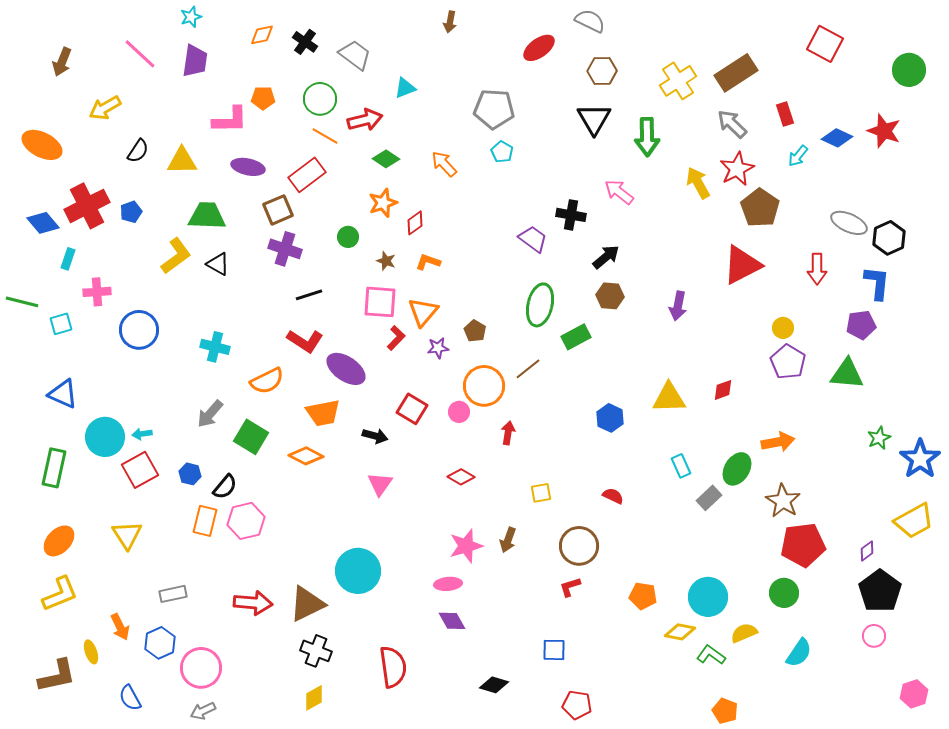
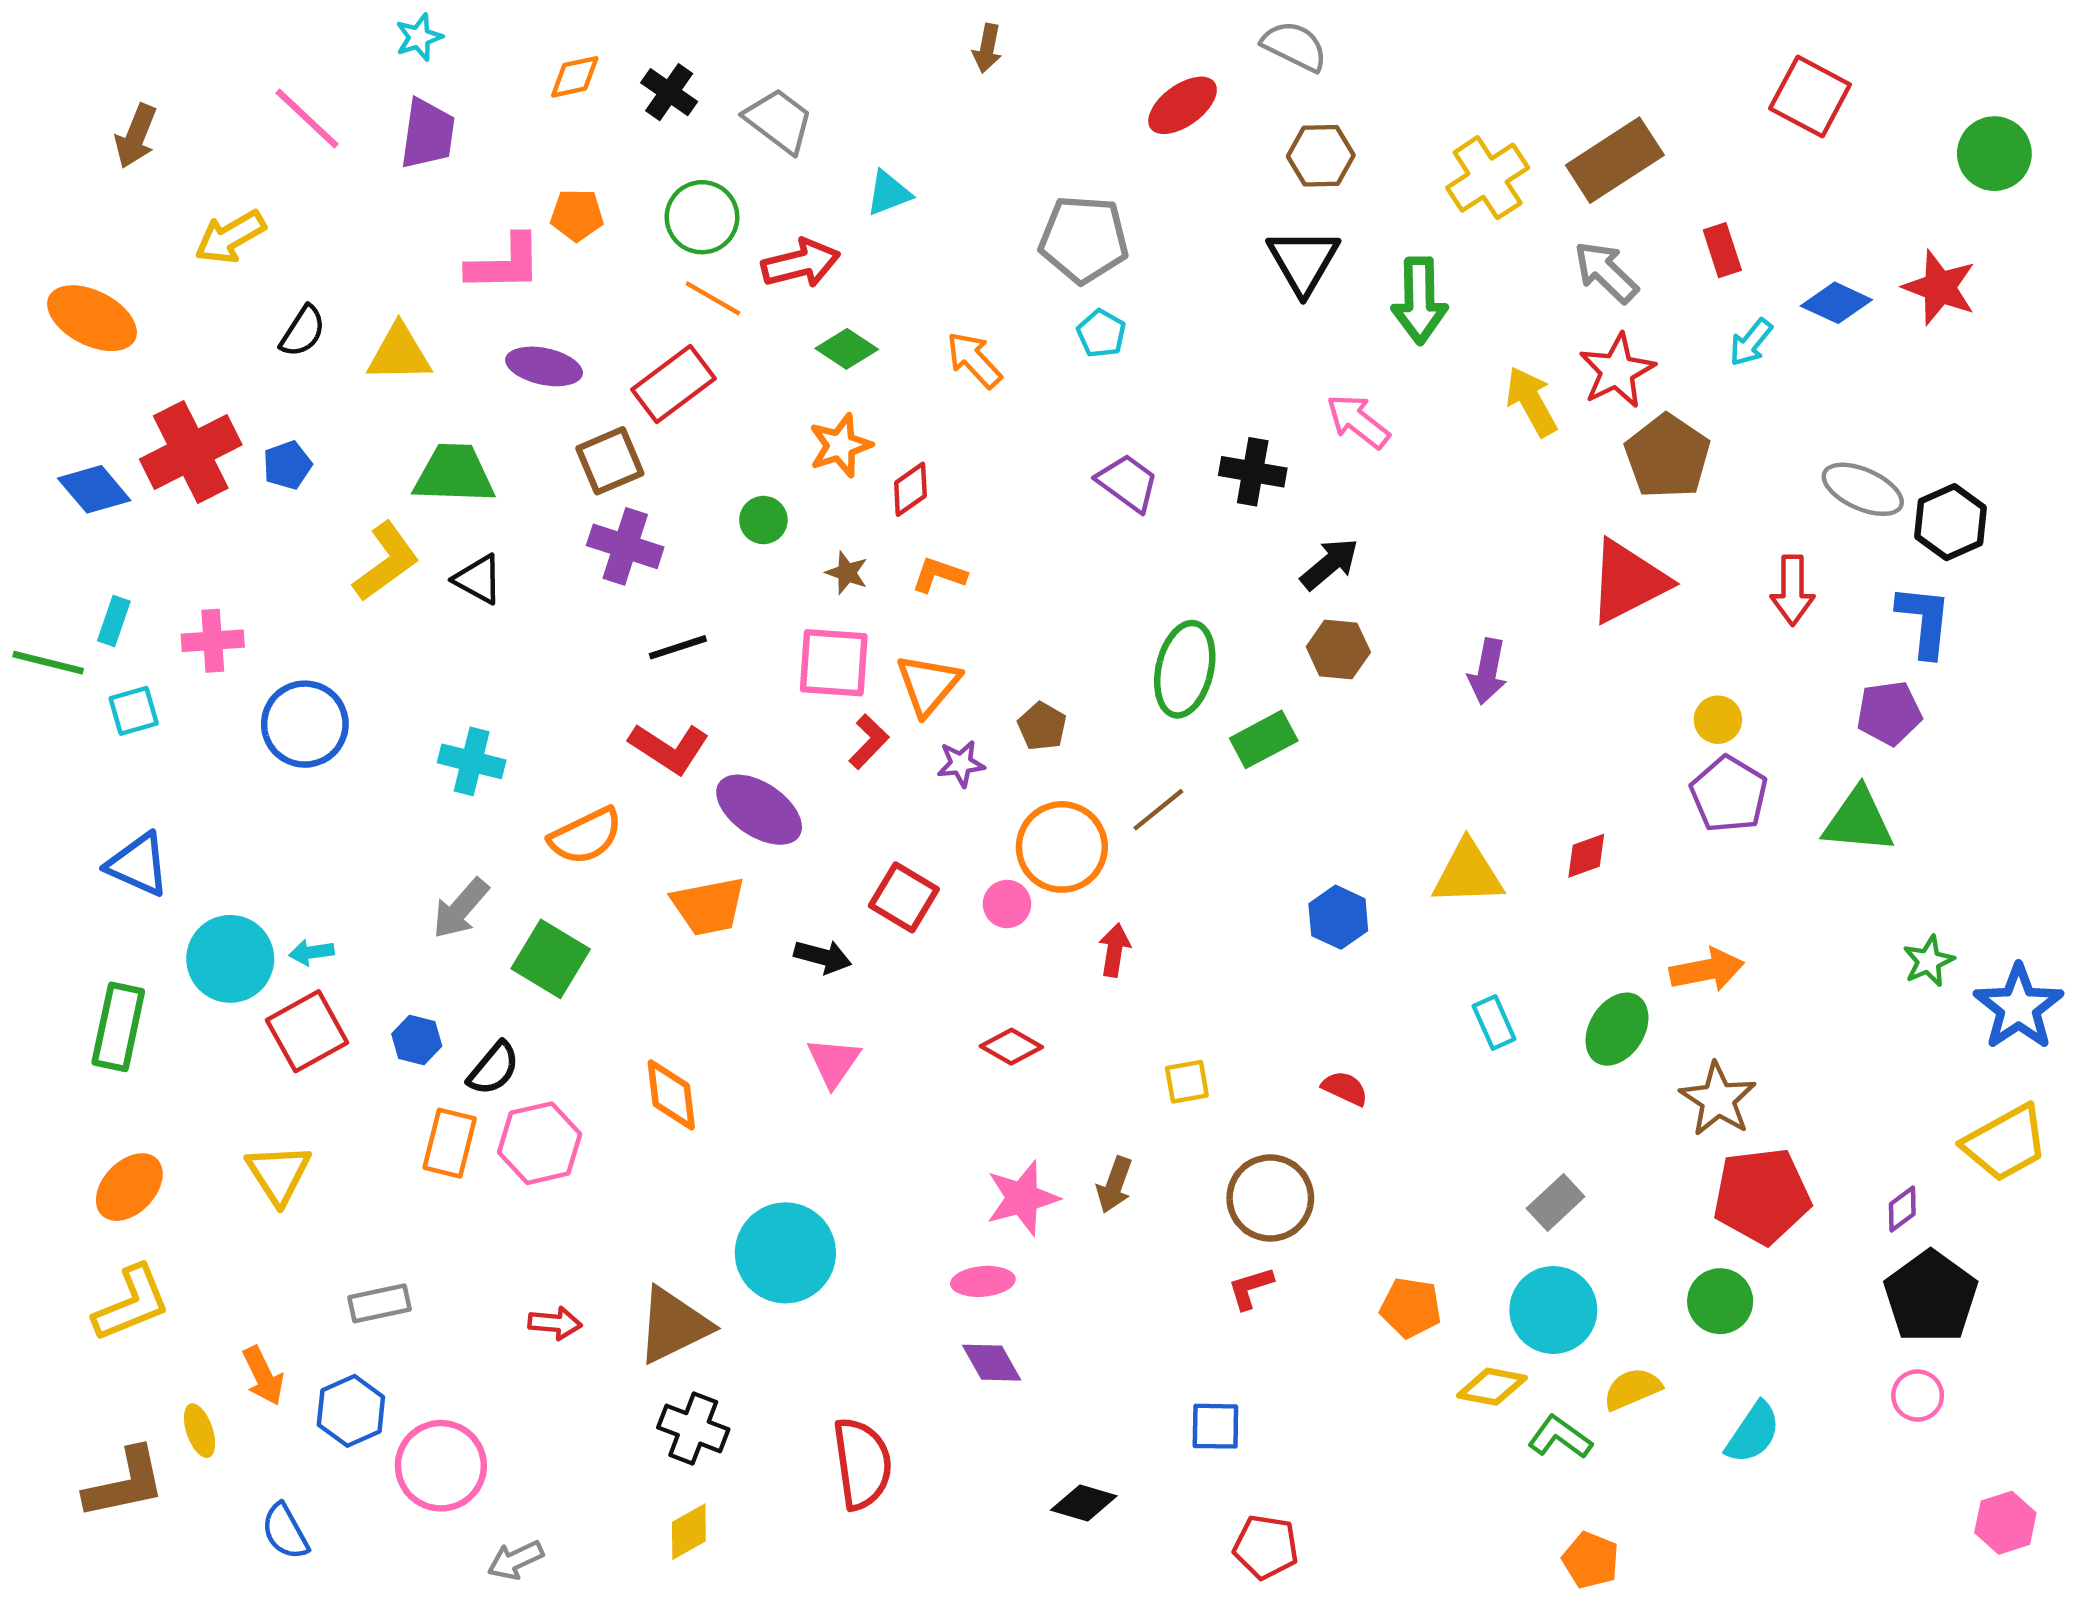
purple trapezoid: (533, 239) -> (1128, 483), moved
cyan rectangle: (68, 259) -> (114, 621), moved
orange diamond: (306, 456) -> (671, 1095), moved, turned 56
gray rectangle: (709, 498) -> (1556, 1202), moved
red arrow: (253, 603) -> (555, 1323), size x0.6
gray arrow: (203, 711) -> (515, 1560), moved

